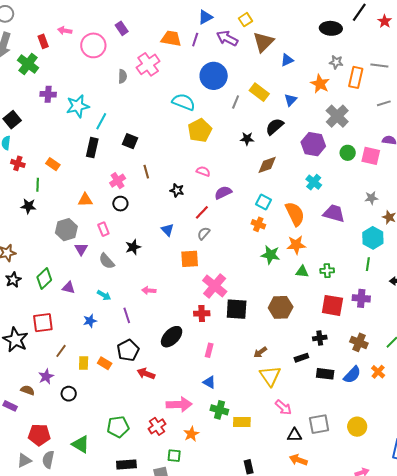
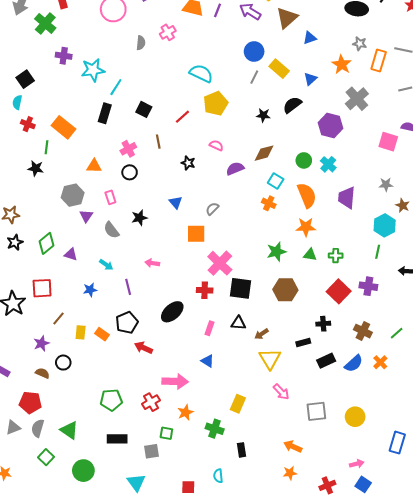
pink cross: (148, 64) -> (168, 32), size x0.7
blue circle: (214, 76) -> (254, 52), moved, size x0.7
green circle: (348, 153) -> (304, 160), moved
orange rectangle: (53, 164) -> (63, 127), size x1.6
brown diamond: (267, 165) -> (264, 153), moved
red line: (202, 212) -> (182, 117), moved
purple trapezoid: (334, 213) -> (347, 198), turned -105
green star: (270, 255) -> (276, 252), moved, turned -30
red square: (332, 305) -> (339, 291), turned 30
black rectangle: (325, 374) -> (326, 361), turned -36
brown semicircle: (28, 390) -> (42, 373), moved
green cross: (219, 410) -> (215, 429), moved
yellow rectangle: (242, 422) -> (238, 404), turned -72
black triangle: (294, 435) -> (238, 323), moved
green triangle: (81, 444) -> (69, 430), moved

